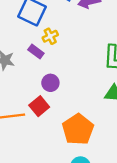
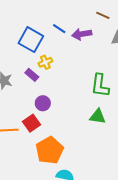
orange pentagon: (78, 129) -> (50, 150), moved

